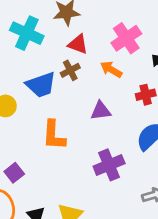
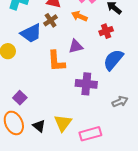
orange L-shape: (54, 135) -> (56, 61), moved
purple cross: (109, 165) -> (86, 84), turned 35

